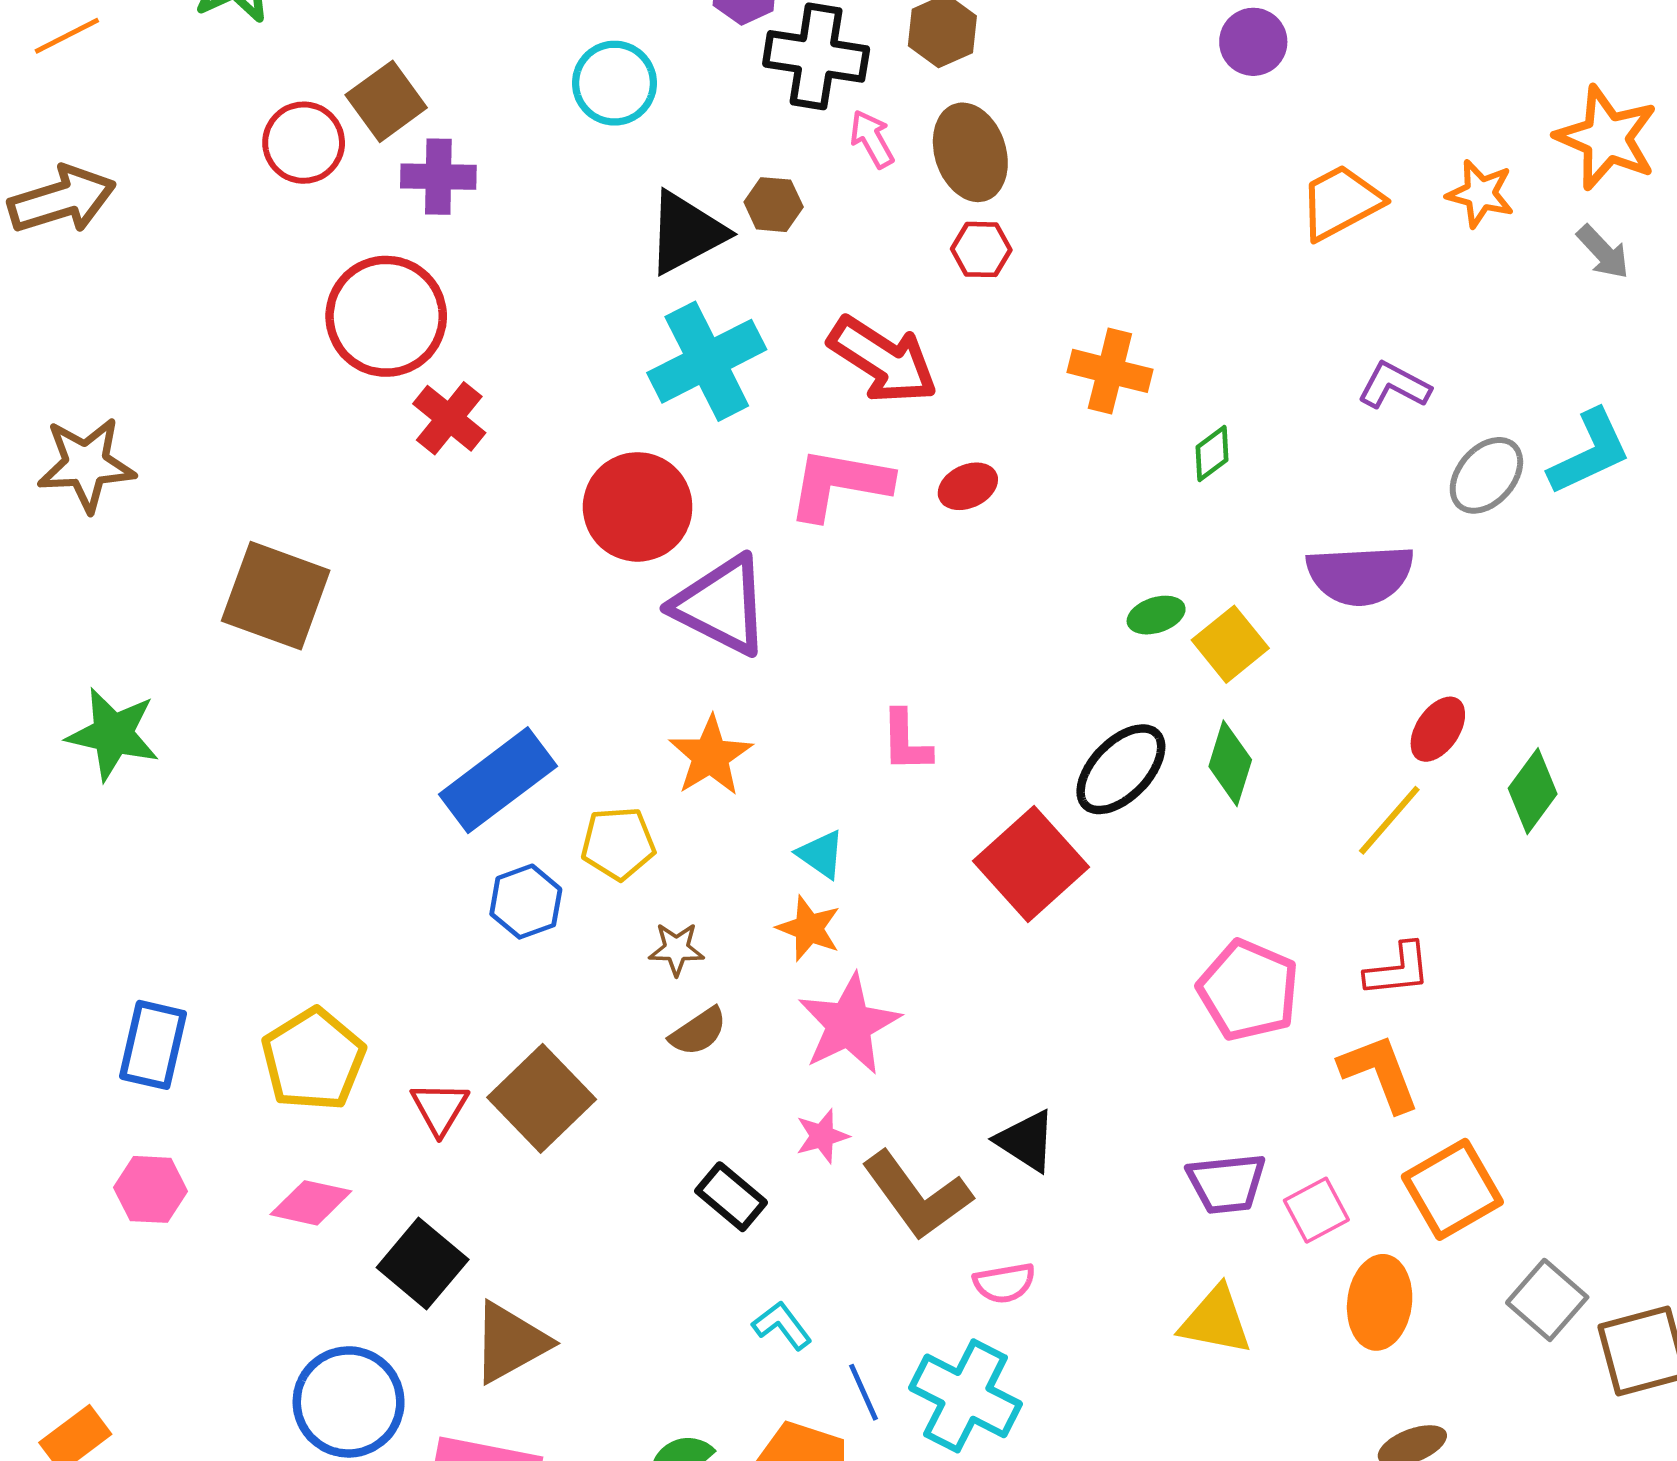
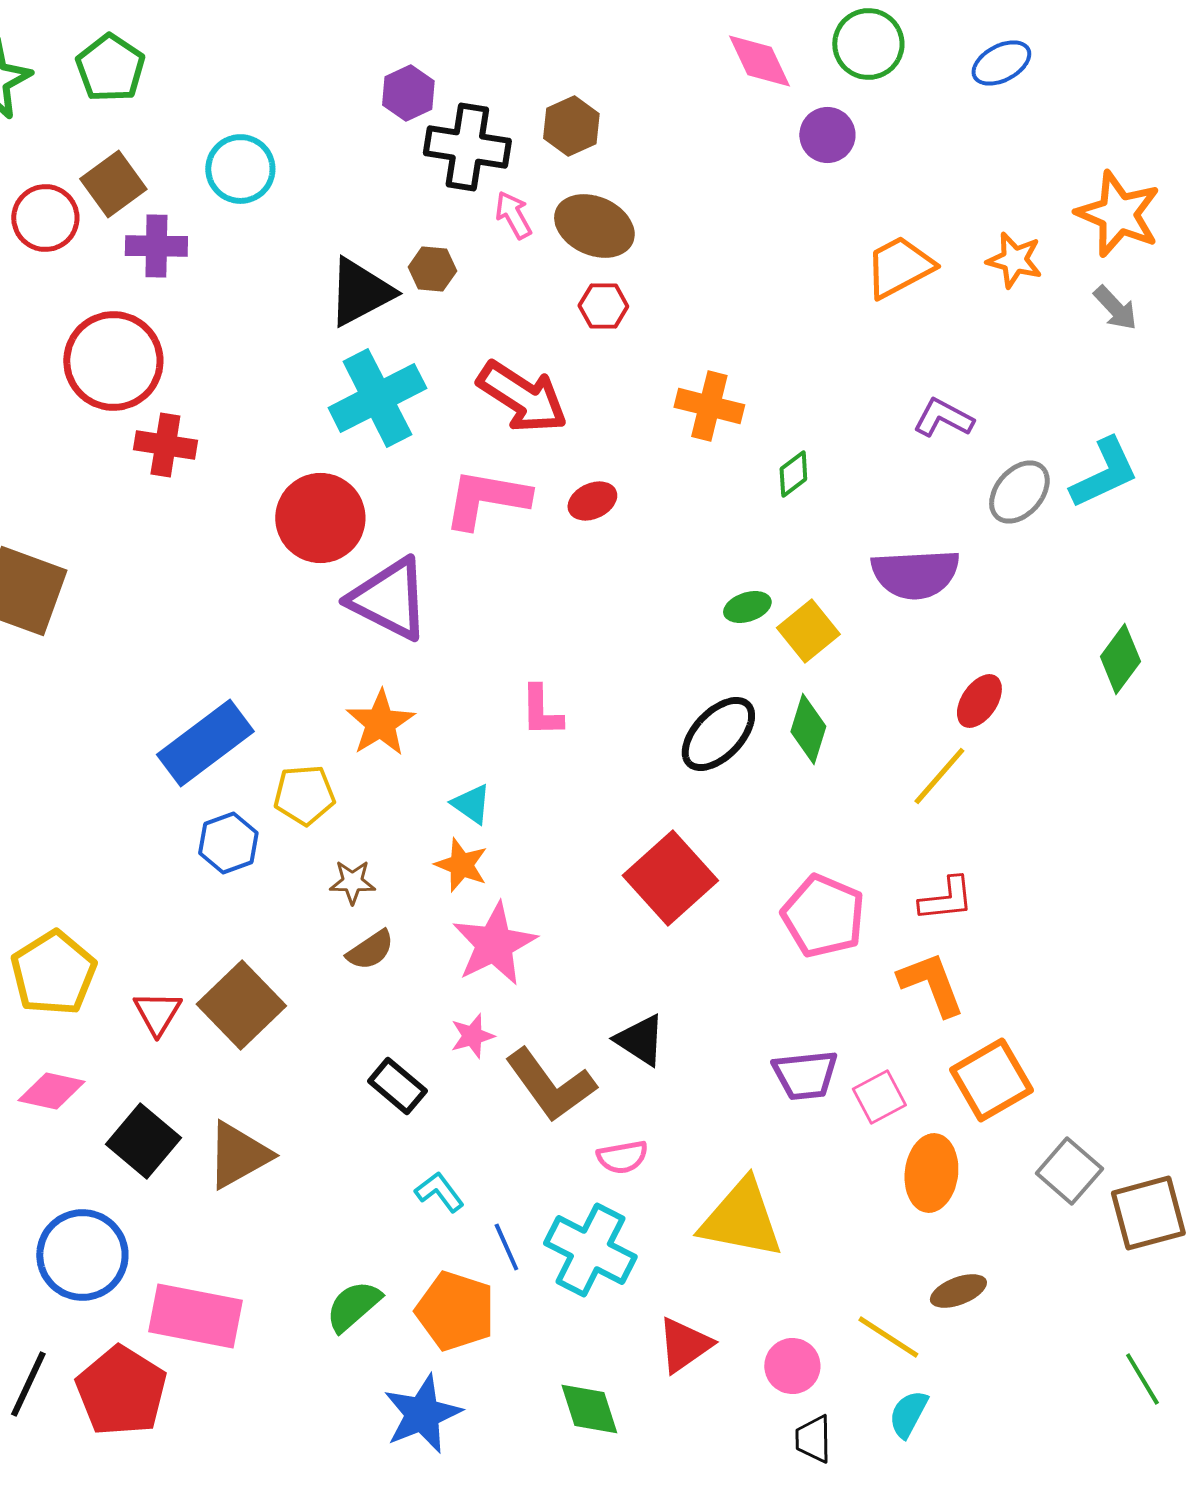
cyan circle: (614, 83) -> (240, 169), moved
brown ellipse: (970, 152) -> (594, 226), turned -48
red cross: (449, 418) -> (165, 445), turned -30
green diamond: (1533, 791) -> (1120, 659), moved
red square: (1031, 864) -> (670, 878), moved
yellow triangle: (1216, 1321) -> (741, 1219), moved, size x1.4
brown triangle: (510, 1342) -> (238, 1155), moved

